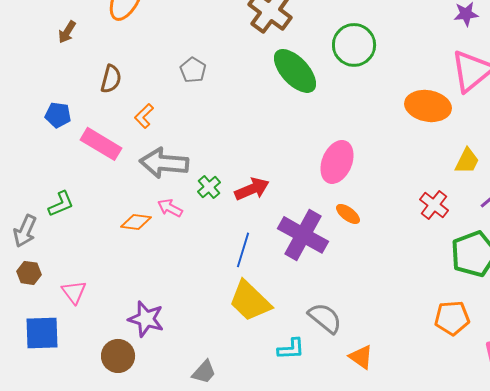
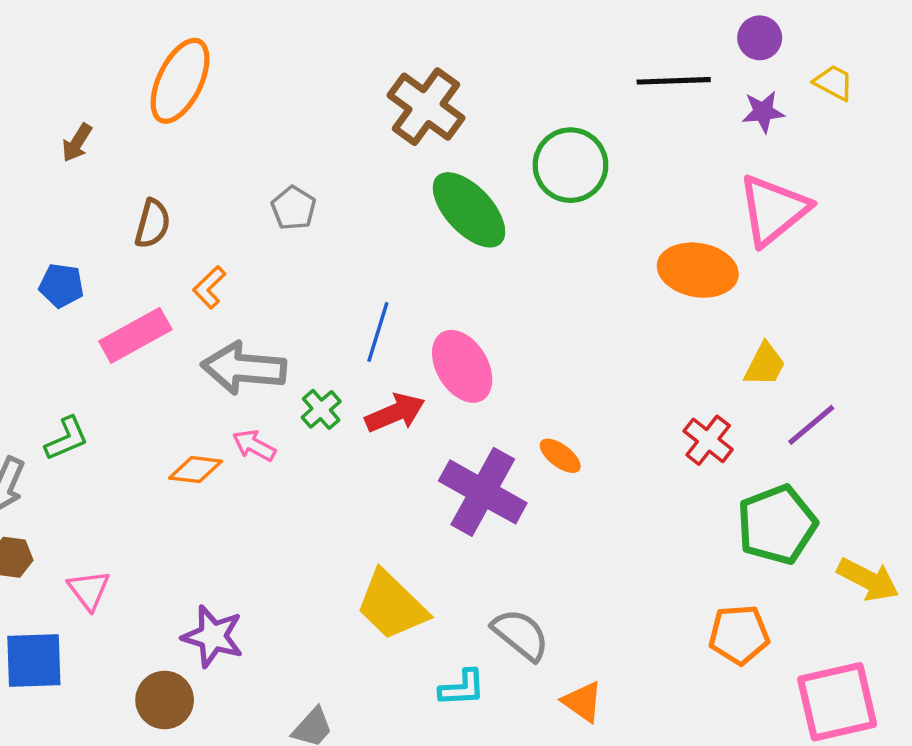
pink rectangle: (101, 144) -> (135, 335), turned -60
pink ellipse: (337, 162) -> (462, 366), moved, turned -54
blue line: (243, 250) -> (378, 332), moved

